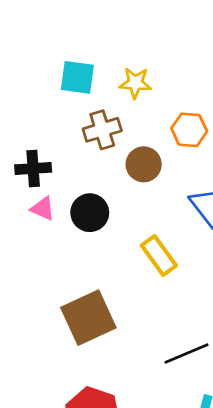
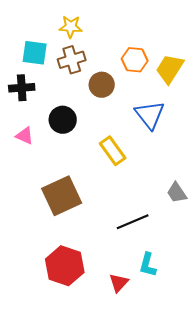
cyan square: (77, 77) -> (35, 53), moved
yellow star: (135, 83) -> (71, 27), moved
pink triangle: (43, 209) -> (25, 136), moved

